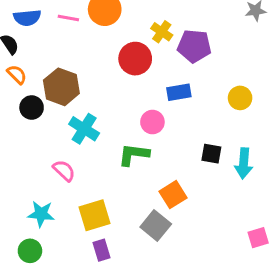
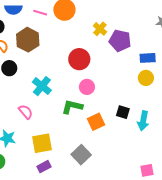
red circle: (135, 59) -> (79, 59), moved
brown hexagon: (61, 87) -> (28, 40), moved
blue rectangle: (179, 92) -> (148, 58), moved
orange square: (173, 195) -> (96, 122), moved
purple rectangle: (102, 250) -> (44, 167), turned 72

